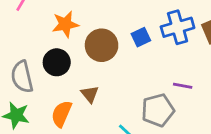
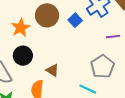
brown circle: (102, 45) -> (47, 15), moved
purple line: (183, 86) -> (113, 37), moved

